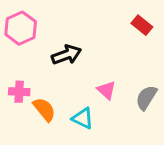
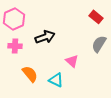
pink cross: (19, 92) -> (15, 46), moved
gray semicircle: (146, 98) -> (99, 44), moved

